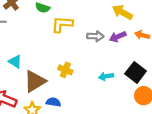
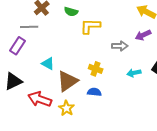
gray arrow: (95, 36) -> (120, 46), moved
blue semicircle: (53, 102) -> (94, 92), moved

